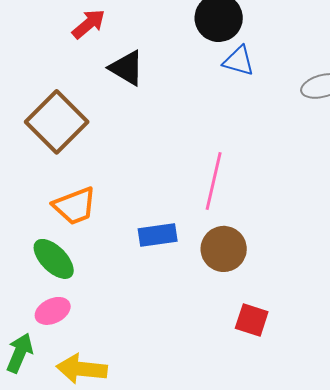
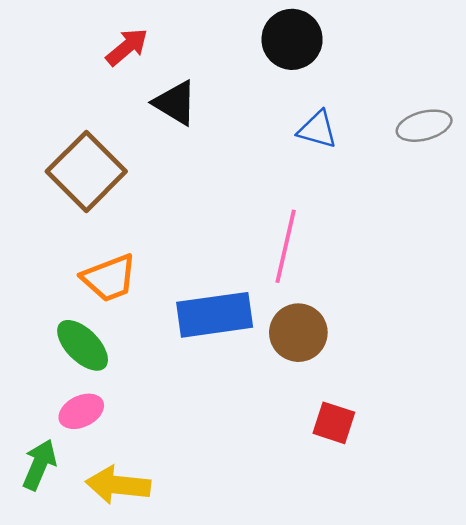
blue triangle: (239, 61) -> (317, 129), moved
blue rectangle: (158, 235) -> (215, 315), size x1.5

